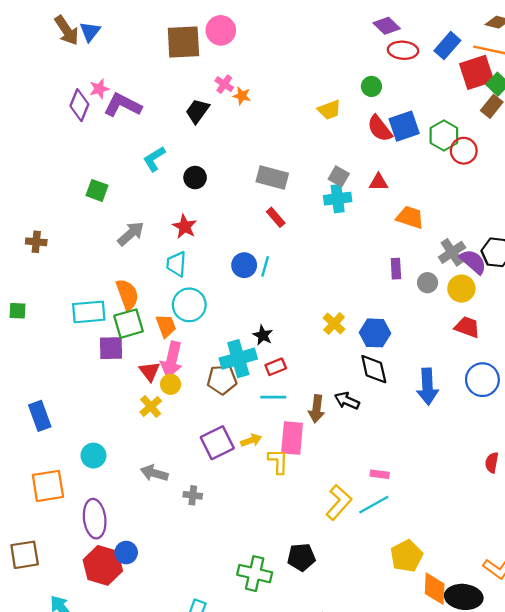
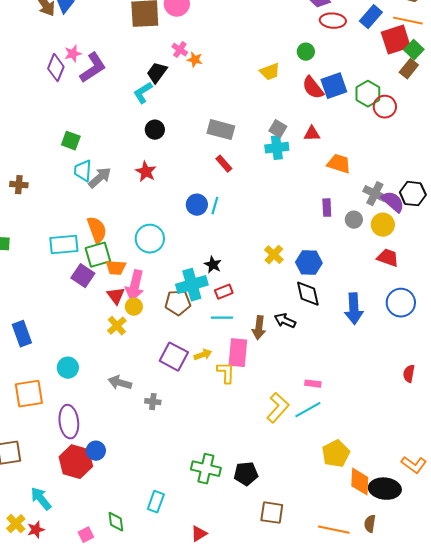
purple L-shape: (123, 105) -> (93, 68), turned 120
cyan L-shape: (154, 159) -> (143, 93), moved
gray cross: (452, 252) -> (375, 194), turned -30
cyan trapezoid: (176, 264) -> (83, 171), moved
orange trapezoid: (166, 326) -> (116, 268), moved, turned 115
purple square: (111, 348) -> (83, 276), turned 35
purple square: (217, 443) -> (174, 357), turned -36
black pentagon: (301, 557) -> (246, 474), moved

